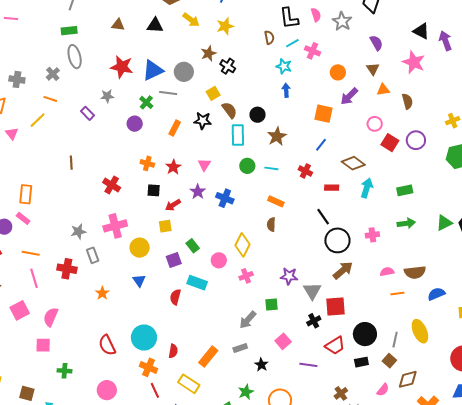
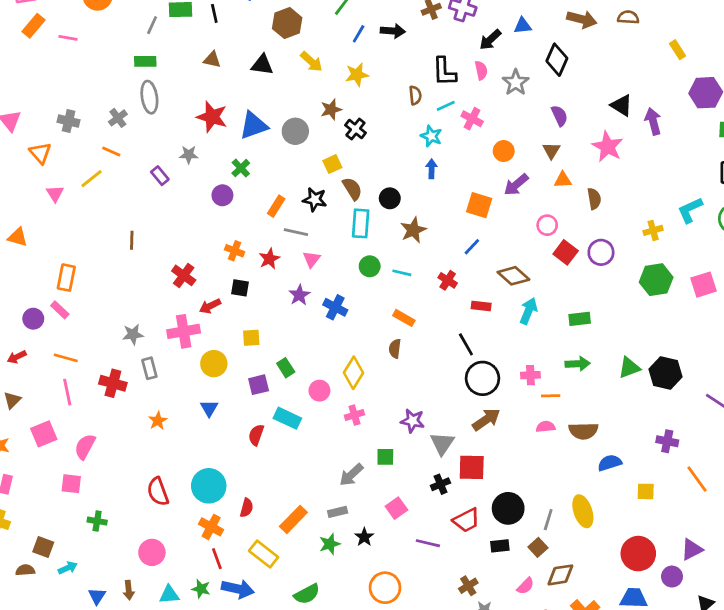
gray line: (168, 93) -> (296, 232), moved
red arrow: (173, 205) -> (210, 306), moved
orange line: (397, 294) -> (551, 396), moved
green star: (246, 392) -> (330, 544), moved

